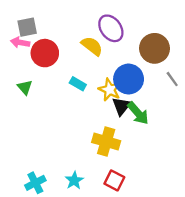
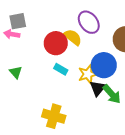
red circle: (45, 53) -> (56, 43), moved
yellow star: (110, 90) -> (88, 74), turned 30
yellow cross: (106, 142) -> (54, 116), moved

